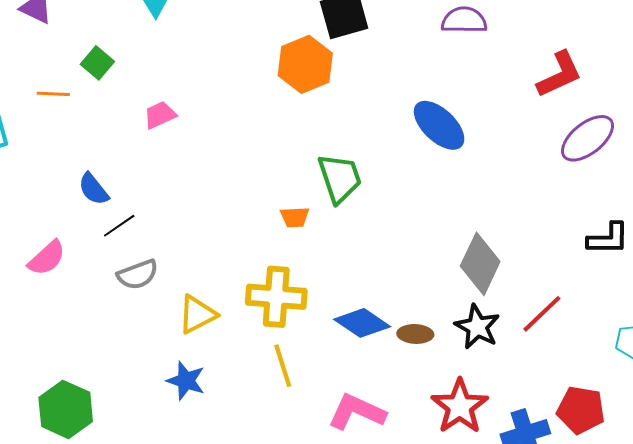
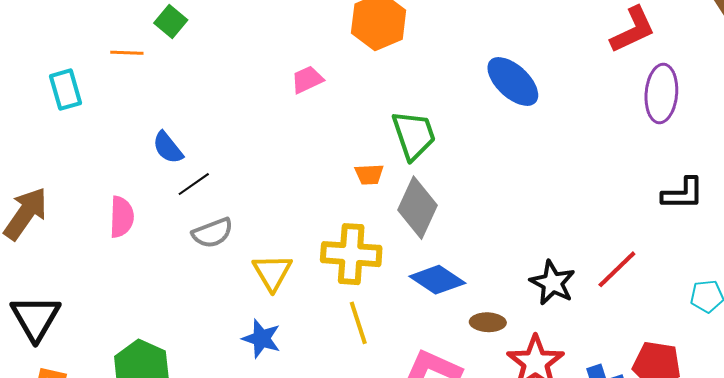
pink trapezoid: (160, 115) -> (307, 80), moved
purple ellipse: (587, 138) -> (661, 93), turned -46
pink semicircle: (47, 258) -> (122, 217), turned -45
gray diamond: (480, 264) -> (417, 208), moved
yellow triangle: (197, 314) -> (272, 272), turned -33
brown ellipse: (415, 334) -> (488, 322), moved

